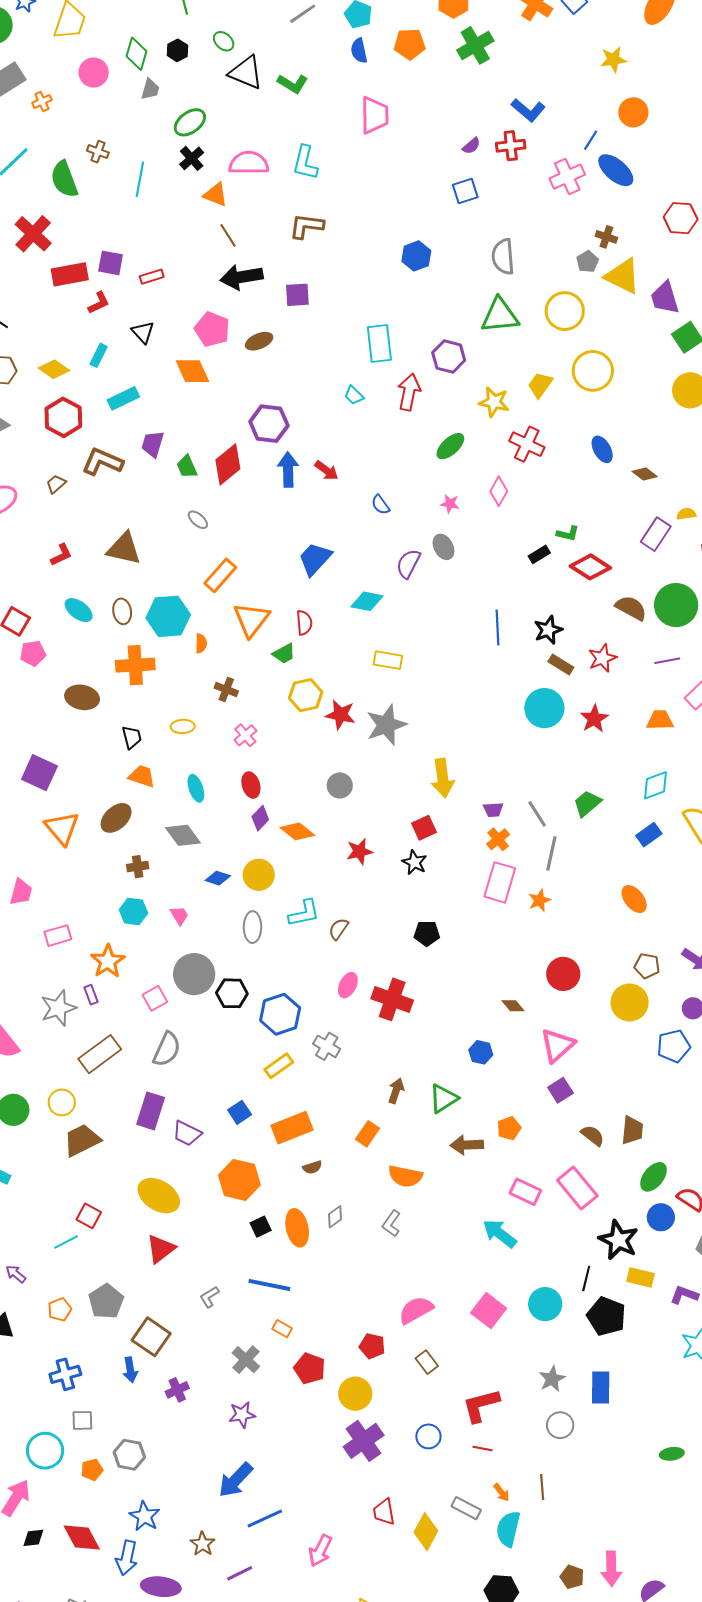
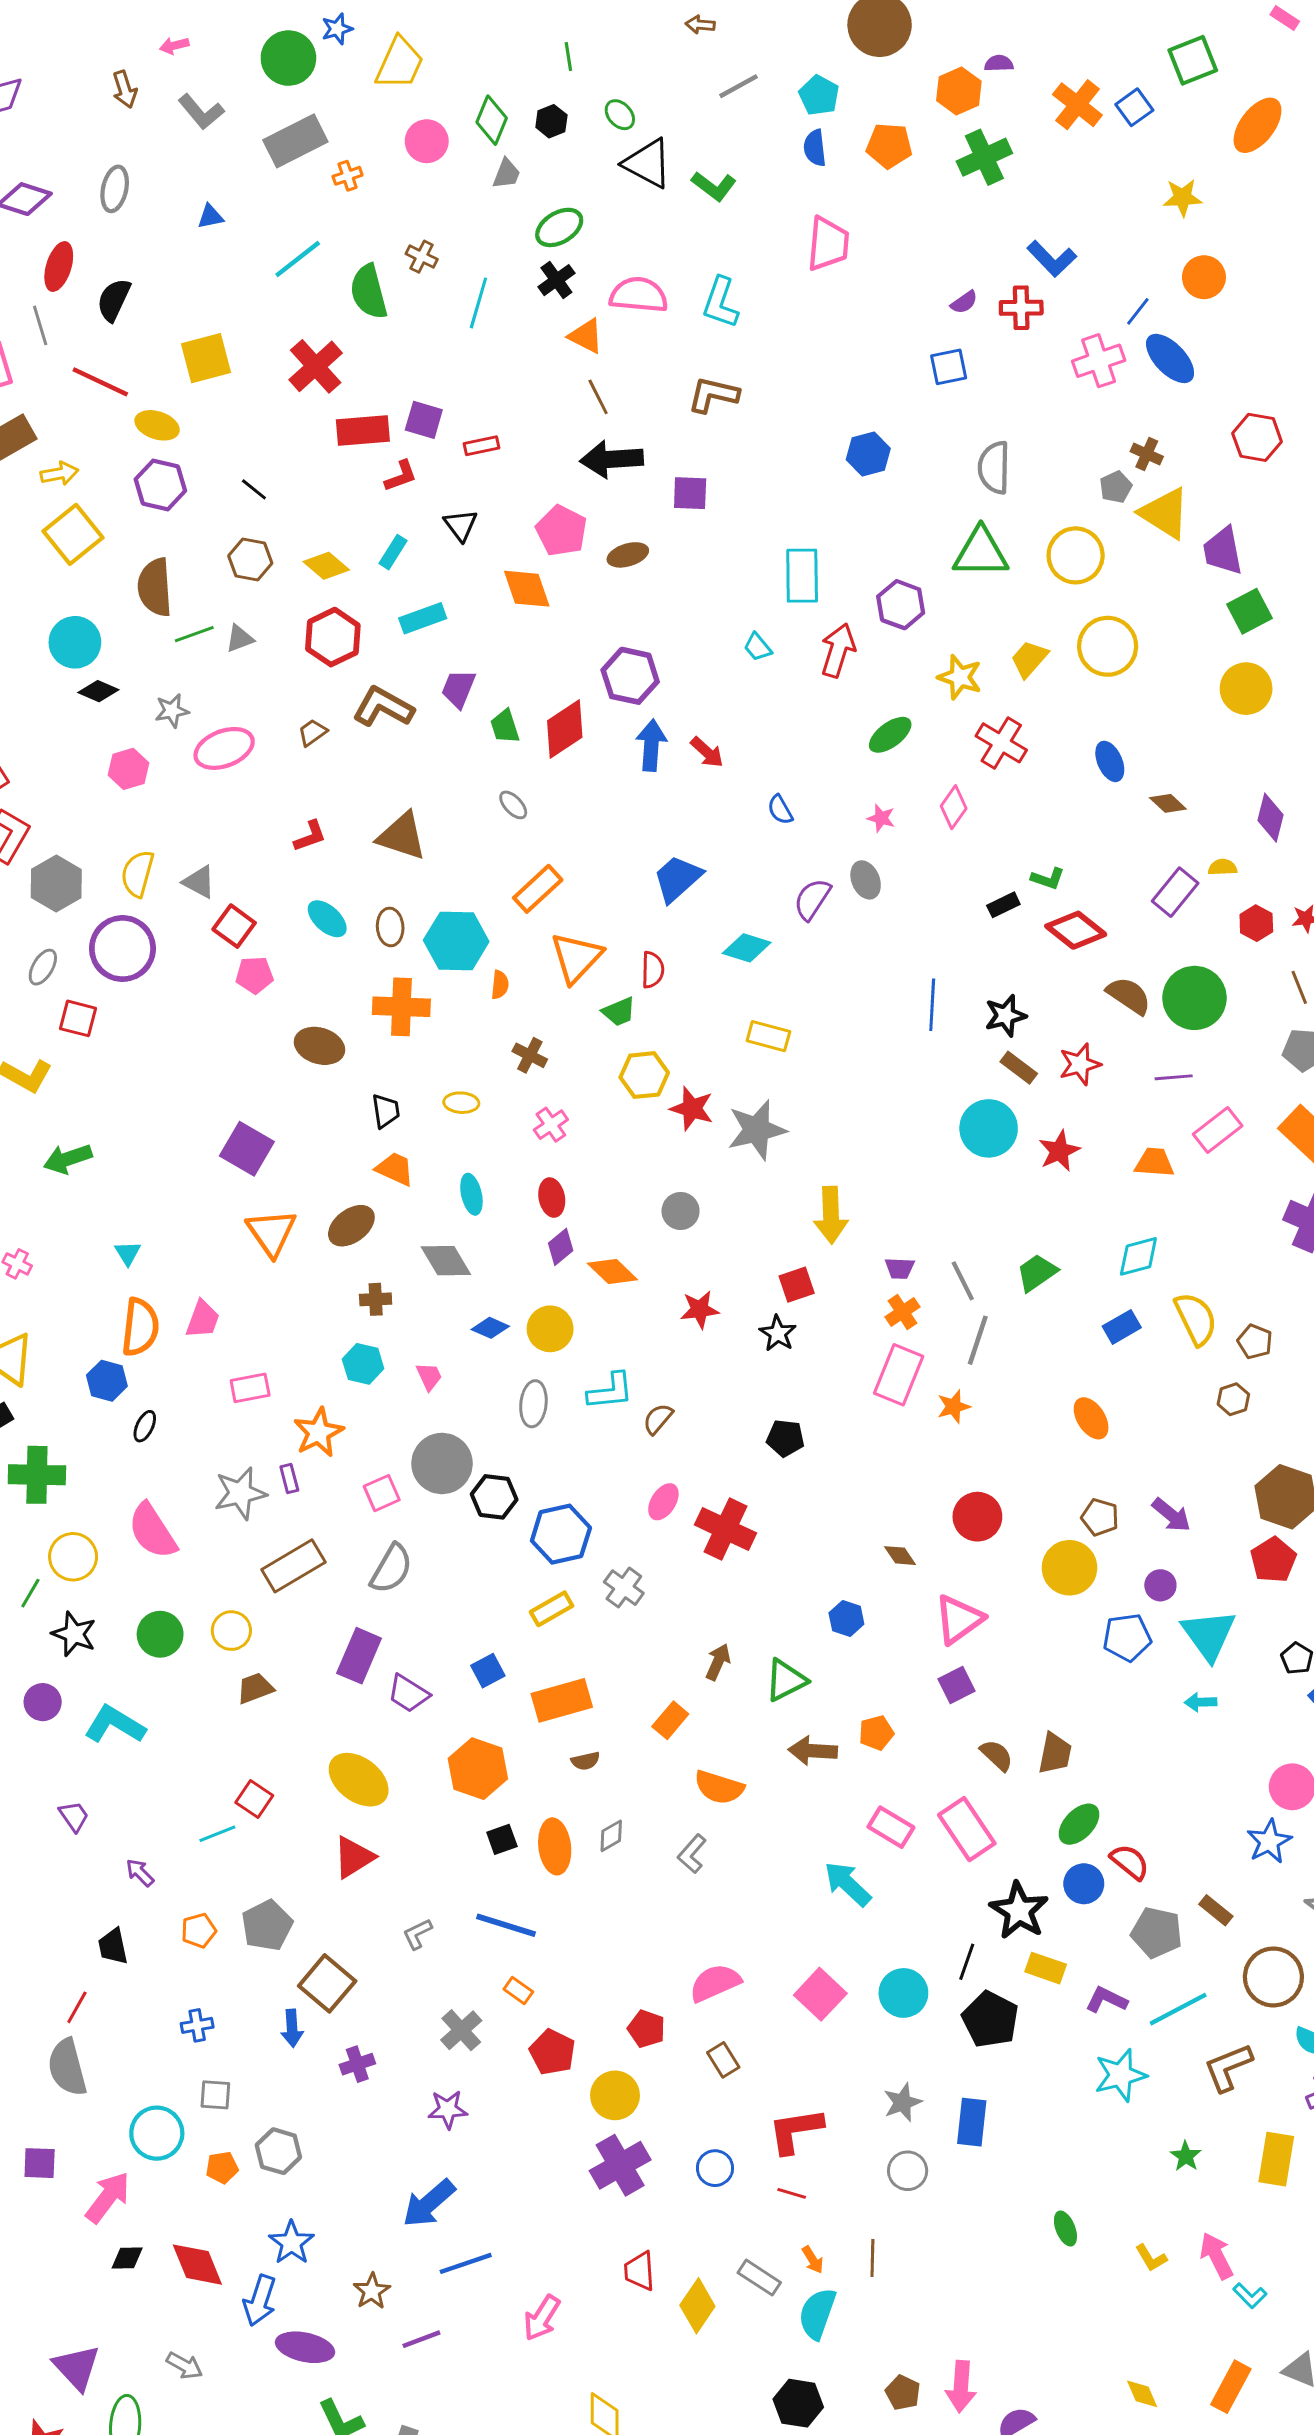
brown trapezoid: (82, 1140) -> (255, 1688), size x0.7
blue cross: (65, 1374) -> (197, 2025), size x0.7
green ellipse: (672, 1454) -> (1065, 2229), turned 70

